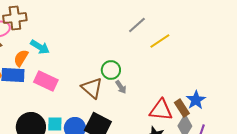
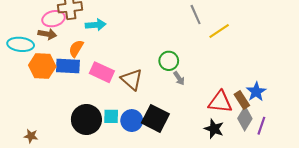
gray line: (137, 25) -> (196, 15), turned -72
cyan arrow: (40, 47) -> (96, 25), moved, turned -36
brown triangle: (92, 88) -> (132, 79), moved

